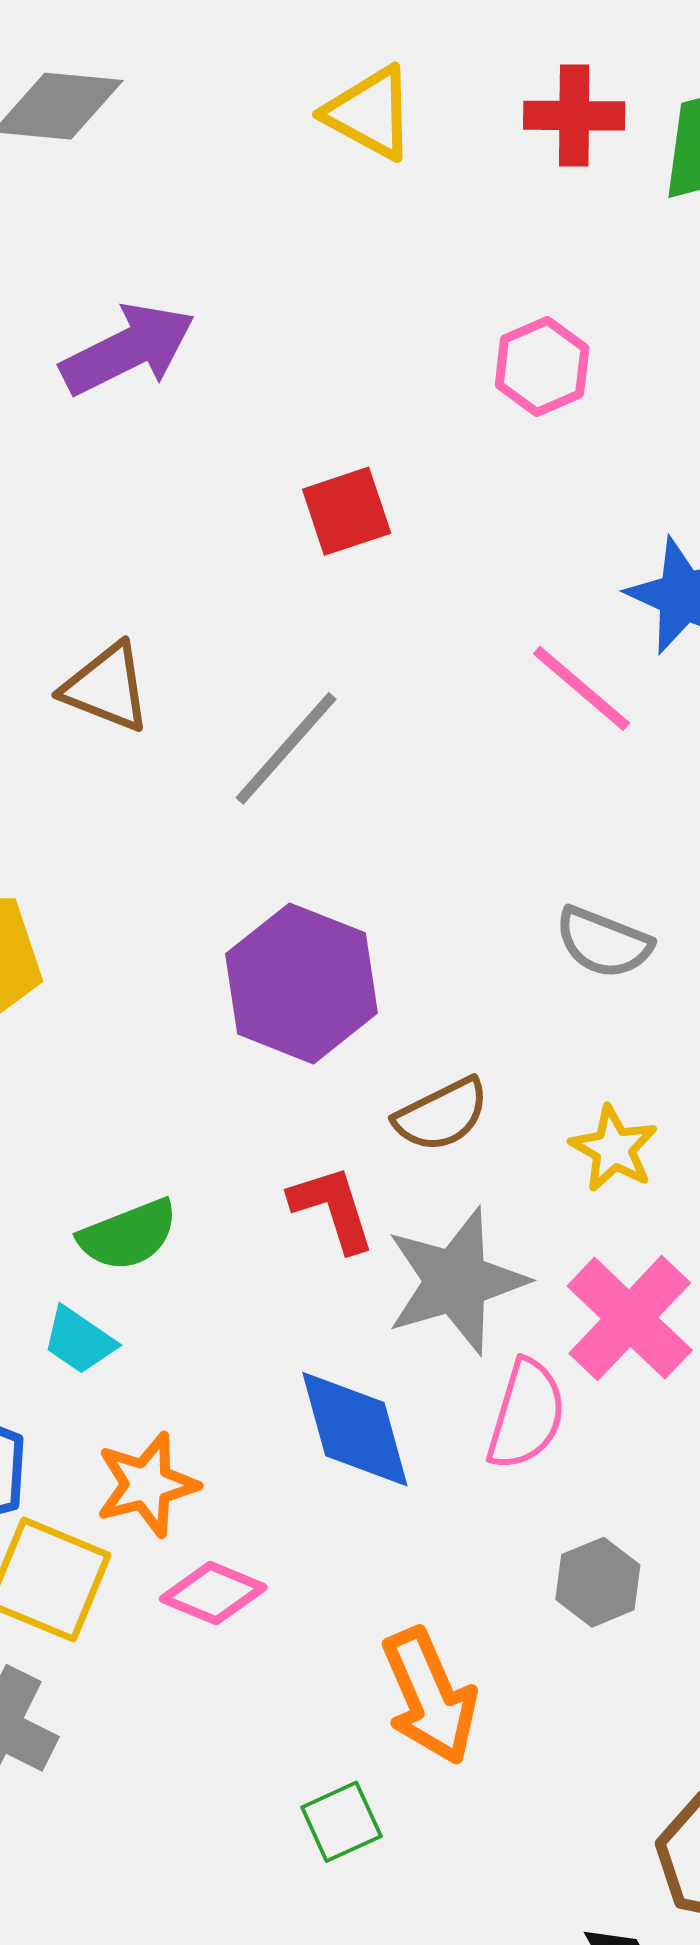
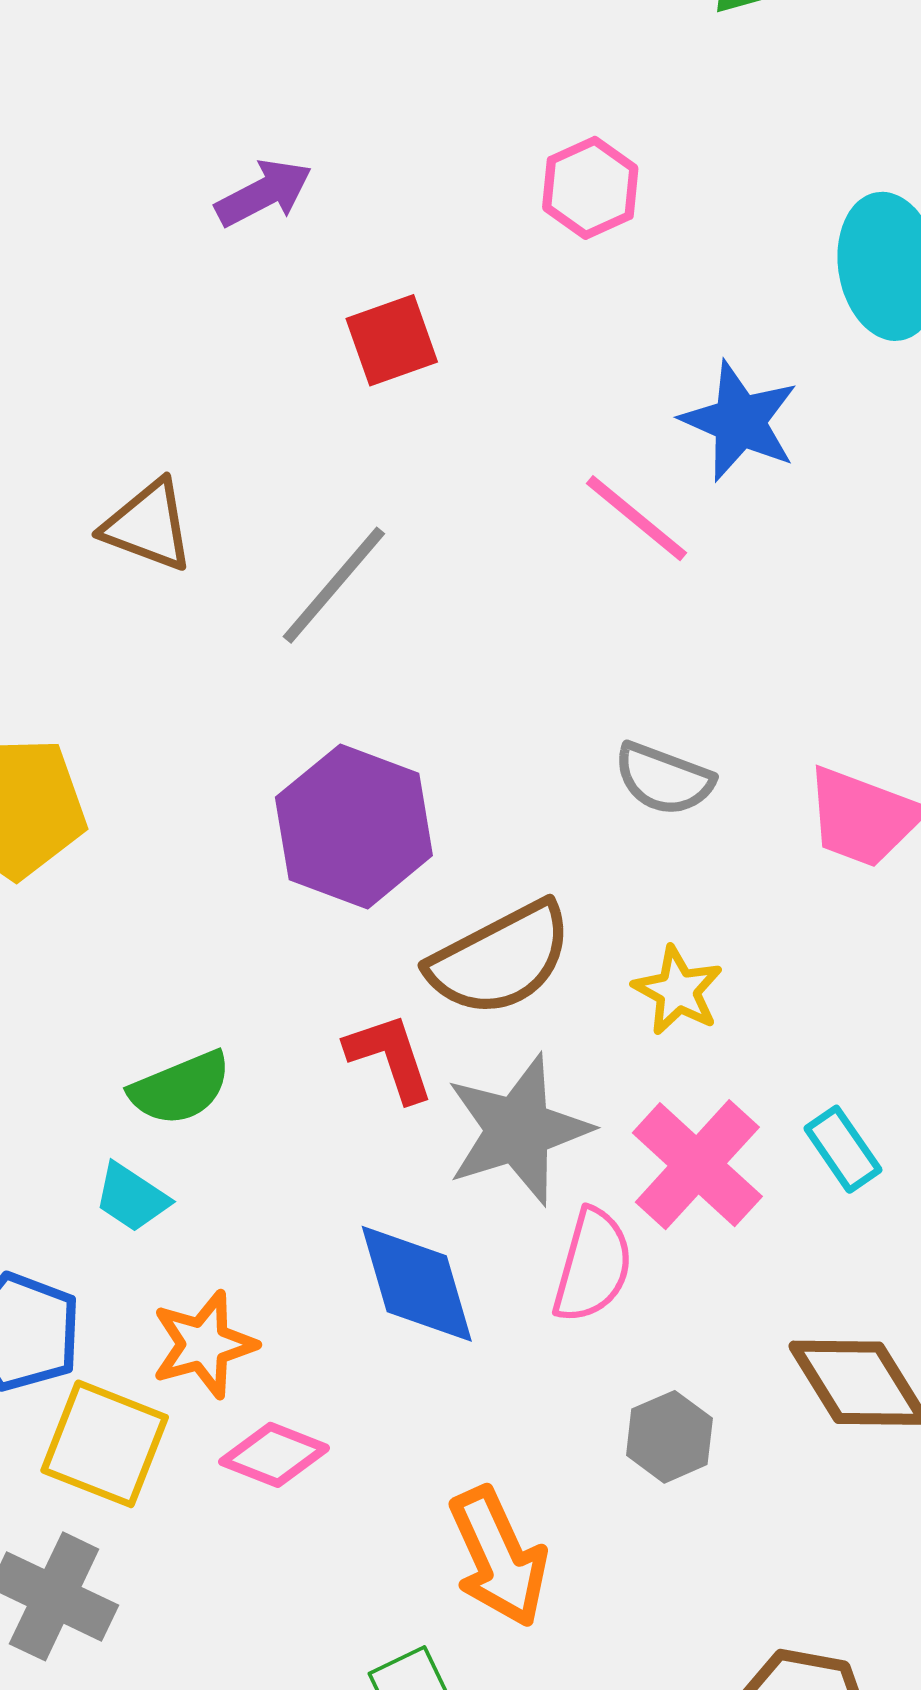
purple arrow: (128, 349) -> (264, 193), moved, size x0.7
brown semicircle: (442, 1115) -> (500, 959), size x1.5

